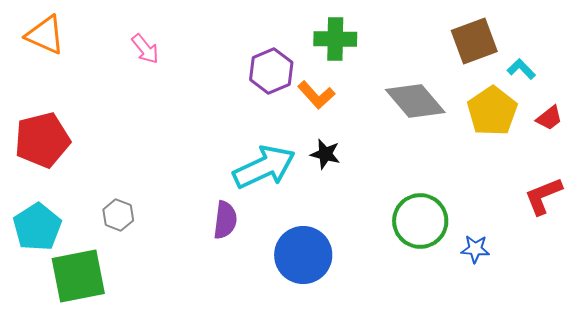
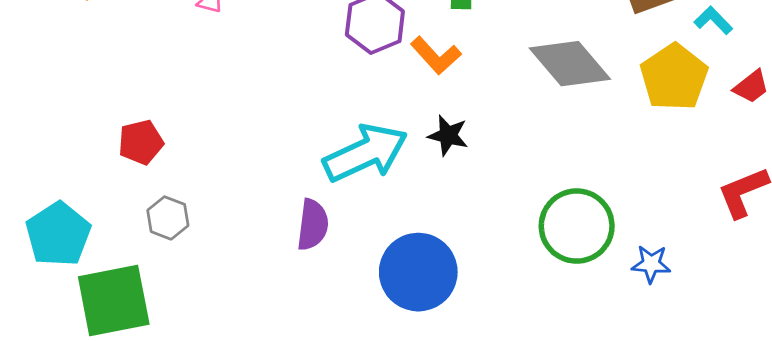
red pentagon: (42, 140) -> (141, 142), moved, size x0.6

